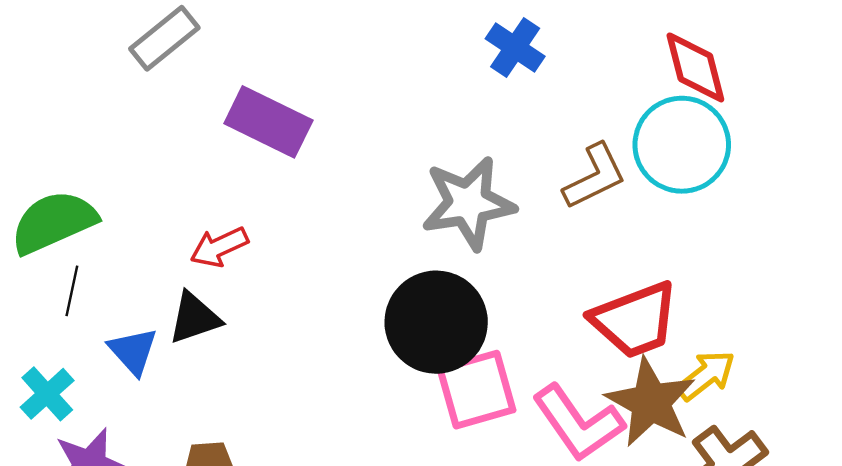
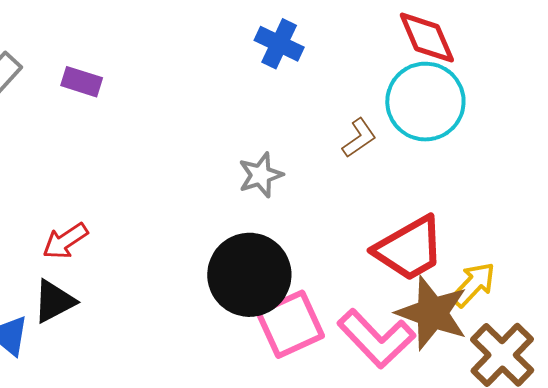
purple rectangle: (268, 122) -> (82, 82), moved, size x0.6
brown L-shape: (595, 176) -> (359, 138), size x0.7
gray star: (468, 203) -> (261, 175), size x0.6

